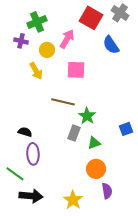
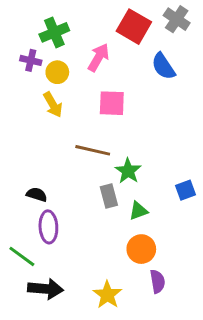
yellow circle: (47, 50) -> (57, 72), moved
gray rectangle: (74, 133) -> (109, 196), turned -35

